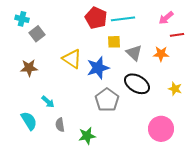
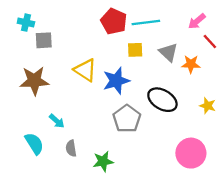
gray square: (37, 34) -> (44, 40), turned 35
red line: (177, 35) -> (210, 42), turned 56
gray triangle: (134, 53) -> (168, 52), moved
brown star: (29, 68) -> (34, 81), size x1.4

